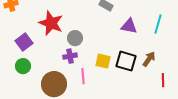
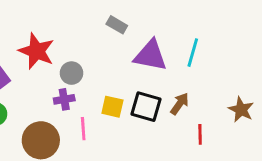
purple triangle: (129, 26) -> (150, 56), size x1.4

